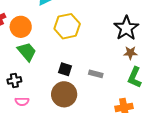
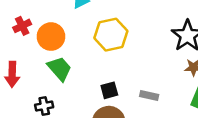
black square: (65, 69) -> (109, 90), turned -32

